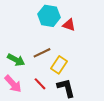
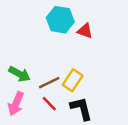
brown line: (42, 53) -> (49, 83), moved
pink arrow: (13, 84) -> (16, 104), turned 66

